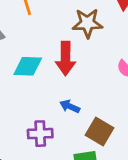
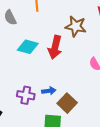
blue arrow: (70, 106) -> (49, 91), moved, turned 136

